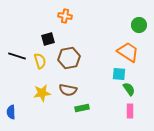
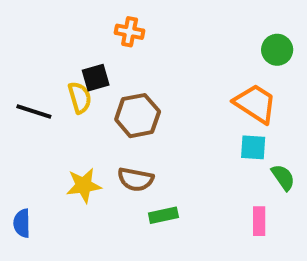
yellow semicircle: (40, 61) -> (80, 98), moved
cyan square: (119, 74) -> (253, 147), moved
green semicircle: (129, 89) -> (283, 177), moved

